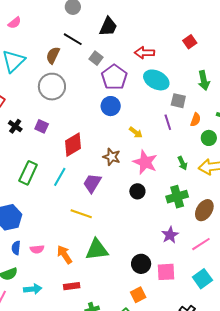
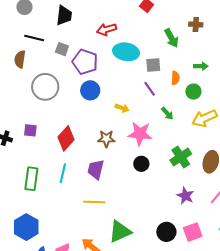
gray circle: (52, 87) -> (45, 87), moved
green arrow: (182, 163) -> (167, 114), moved

